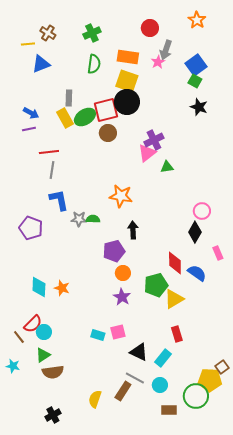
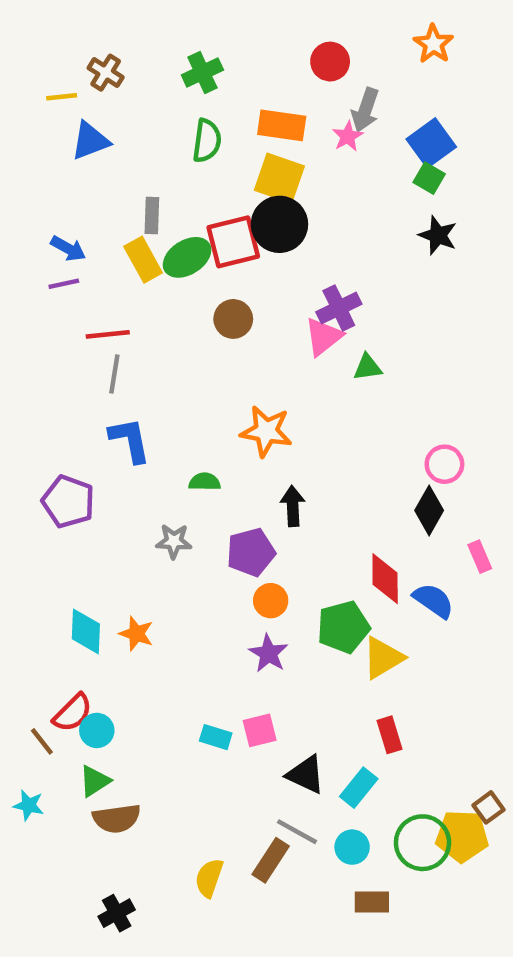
brown circle: (108, 133) -> (233, 319), moved
gray star: (79, 219) -> (174, 541), moved
green circle: (196, 396) -> (422, 843), moved

